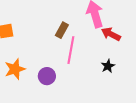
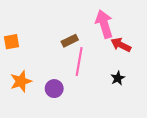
brown rectangle: (62, 30) -> (70, 41), turned 35

